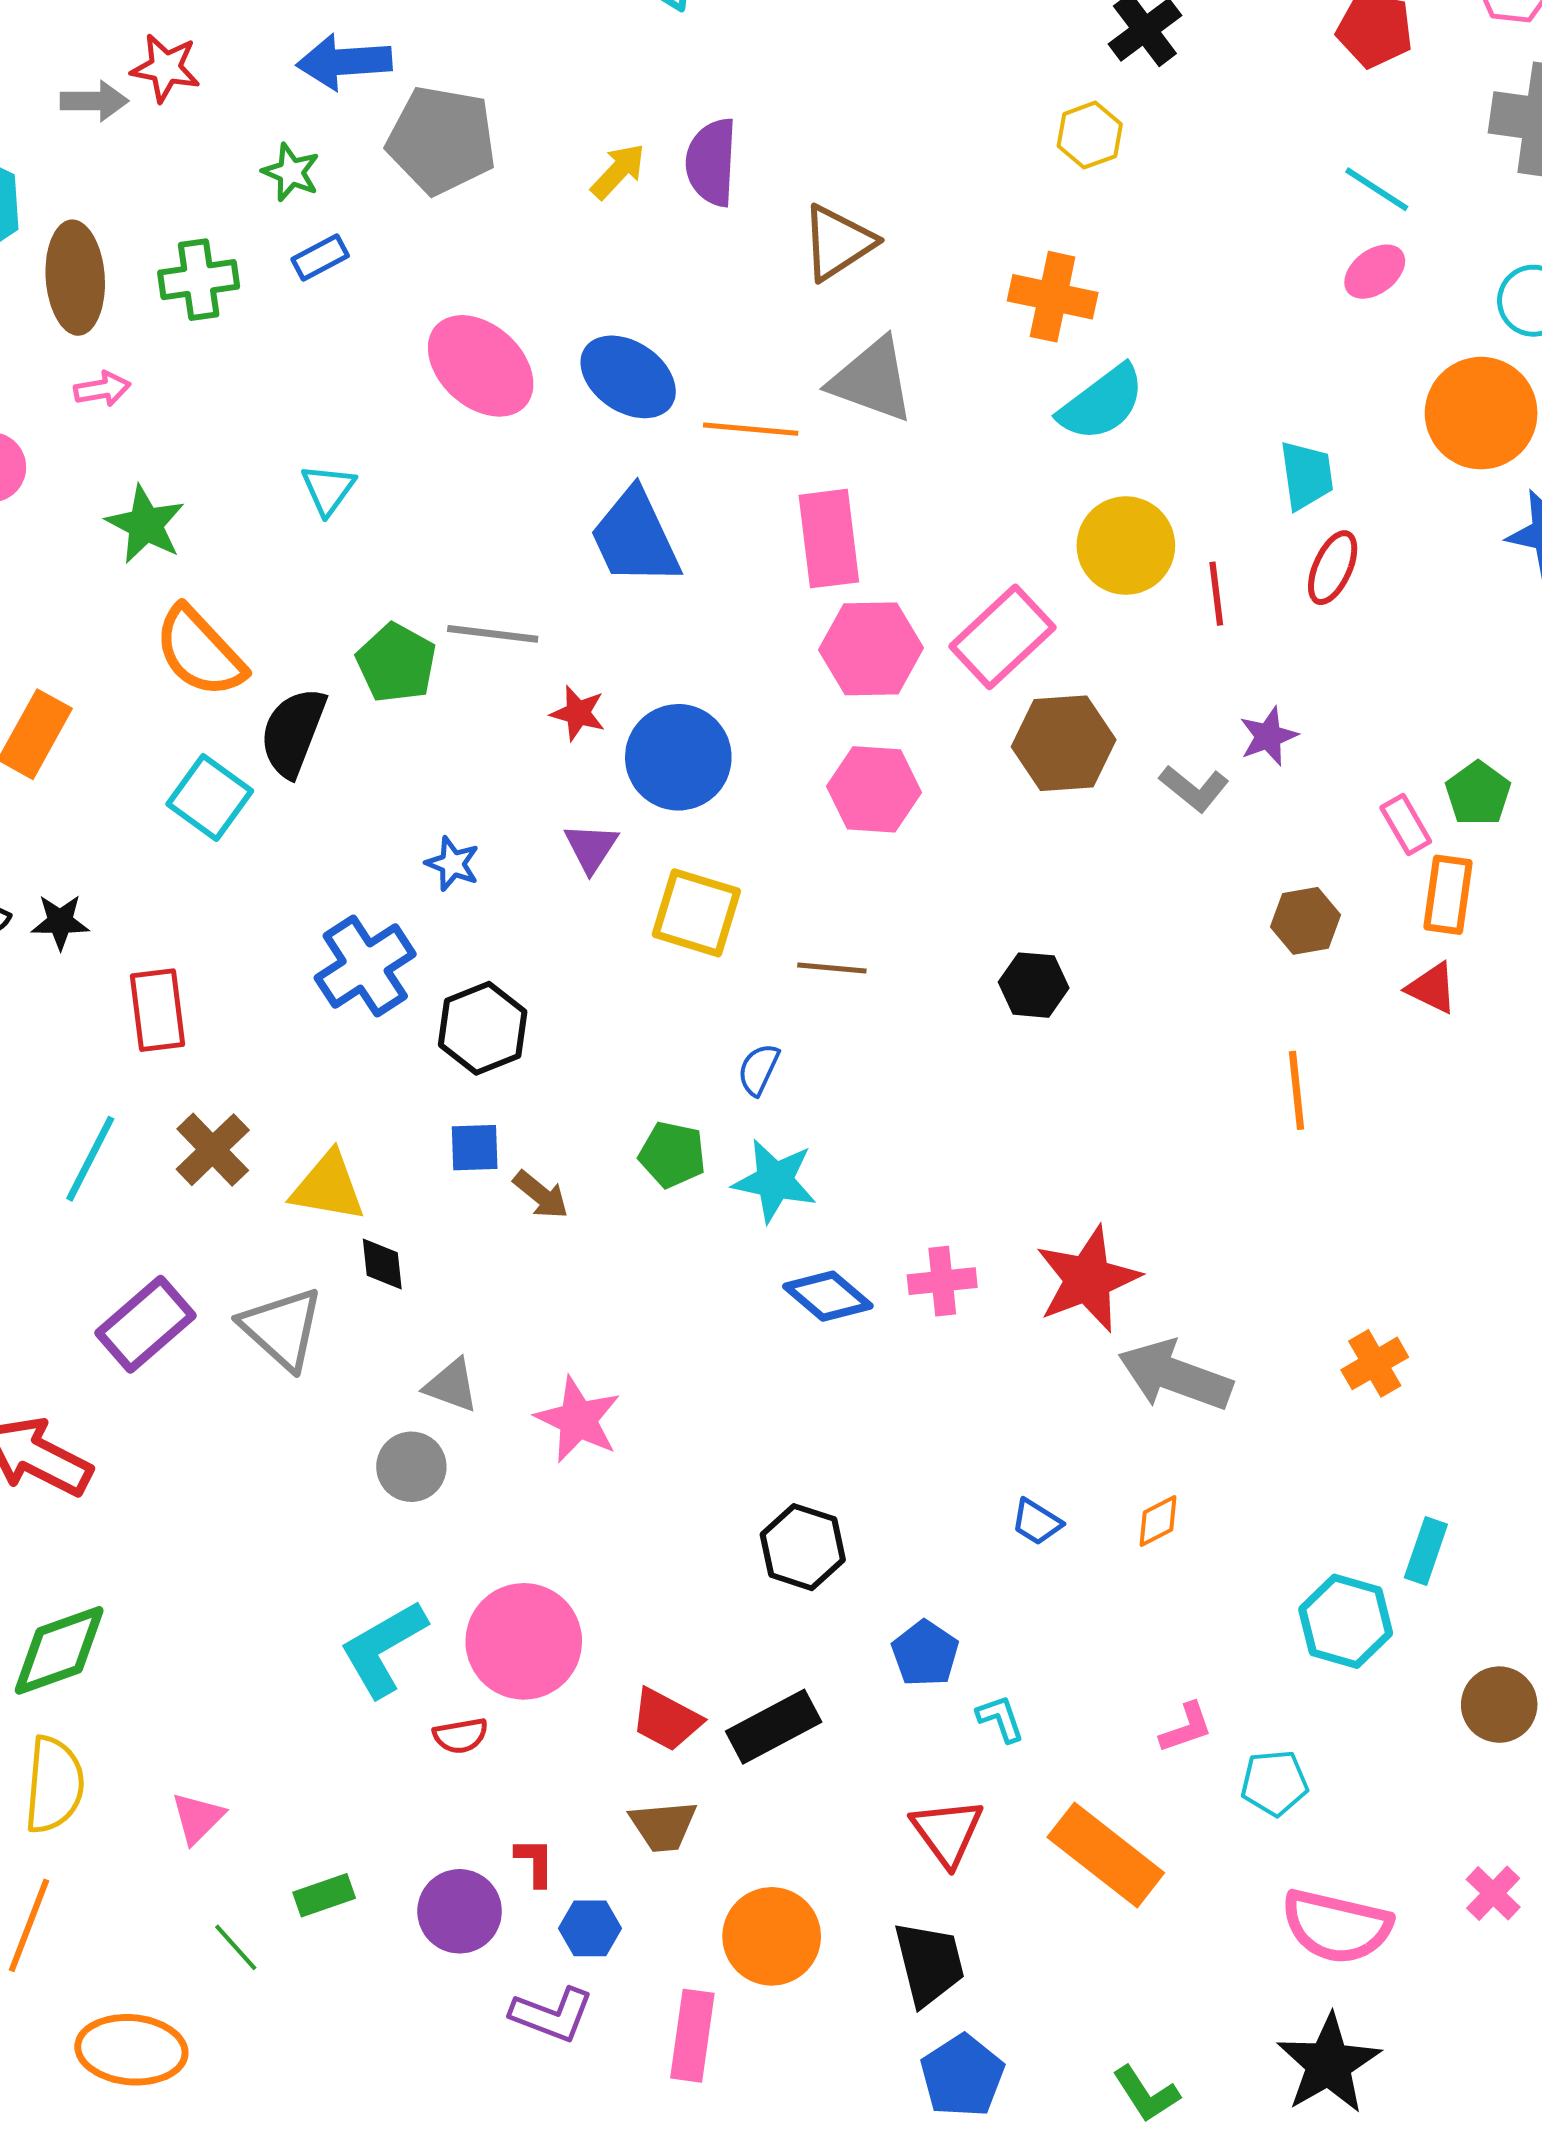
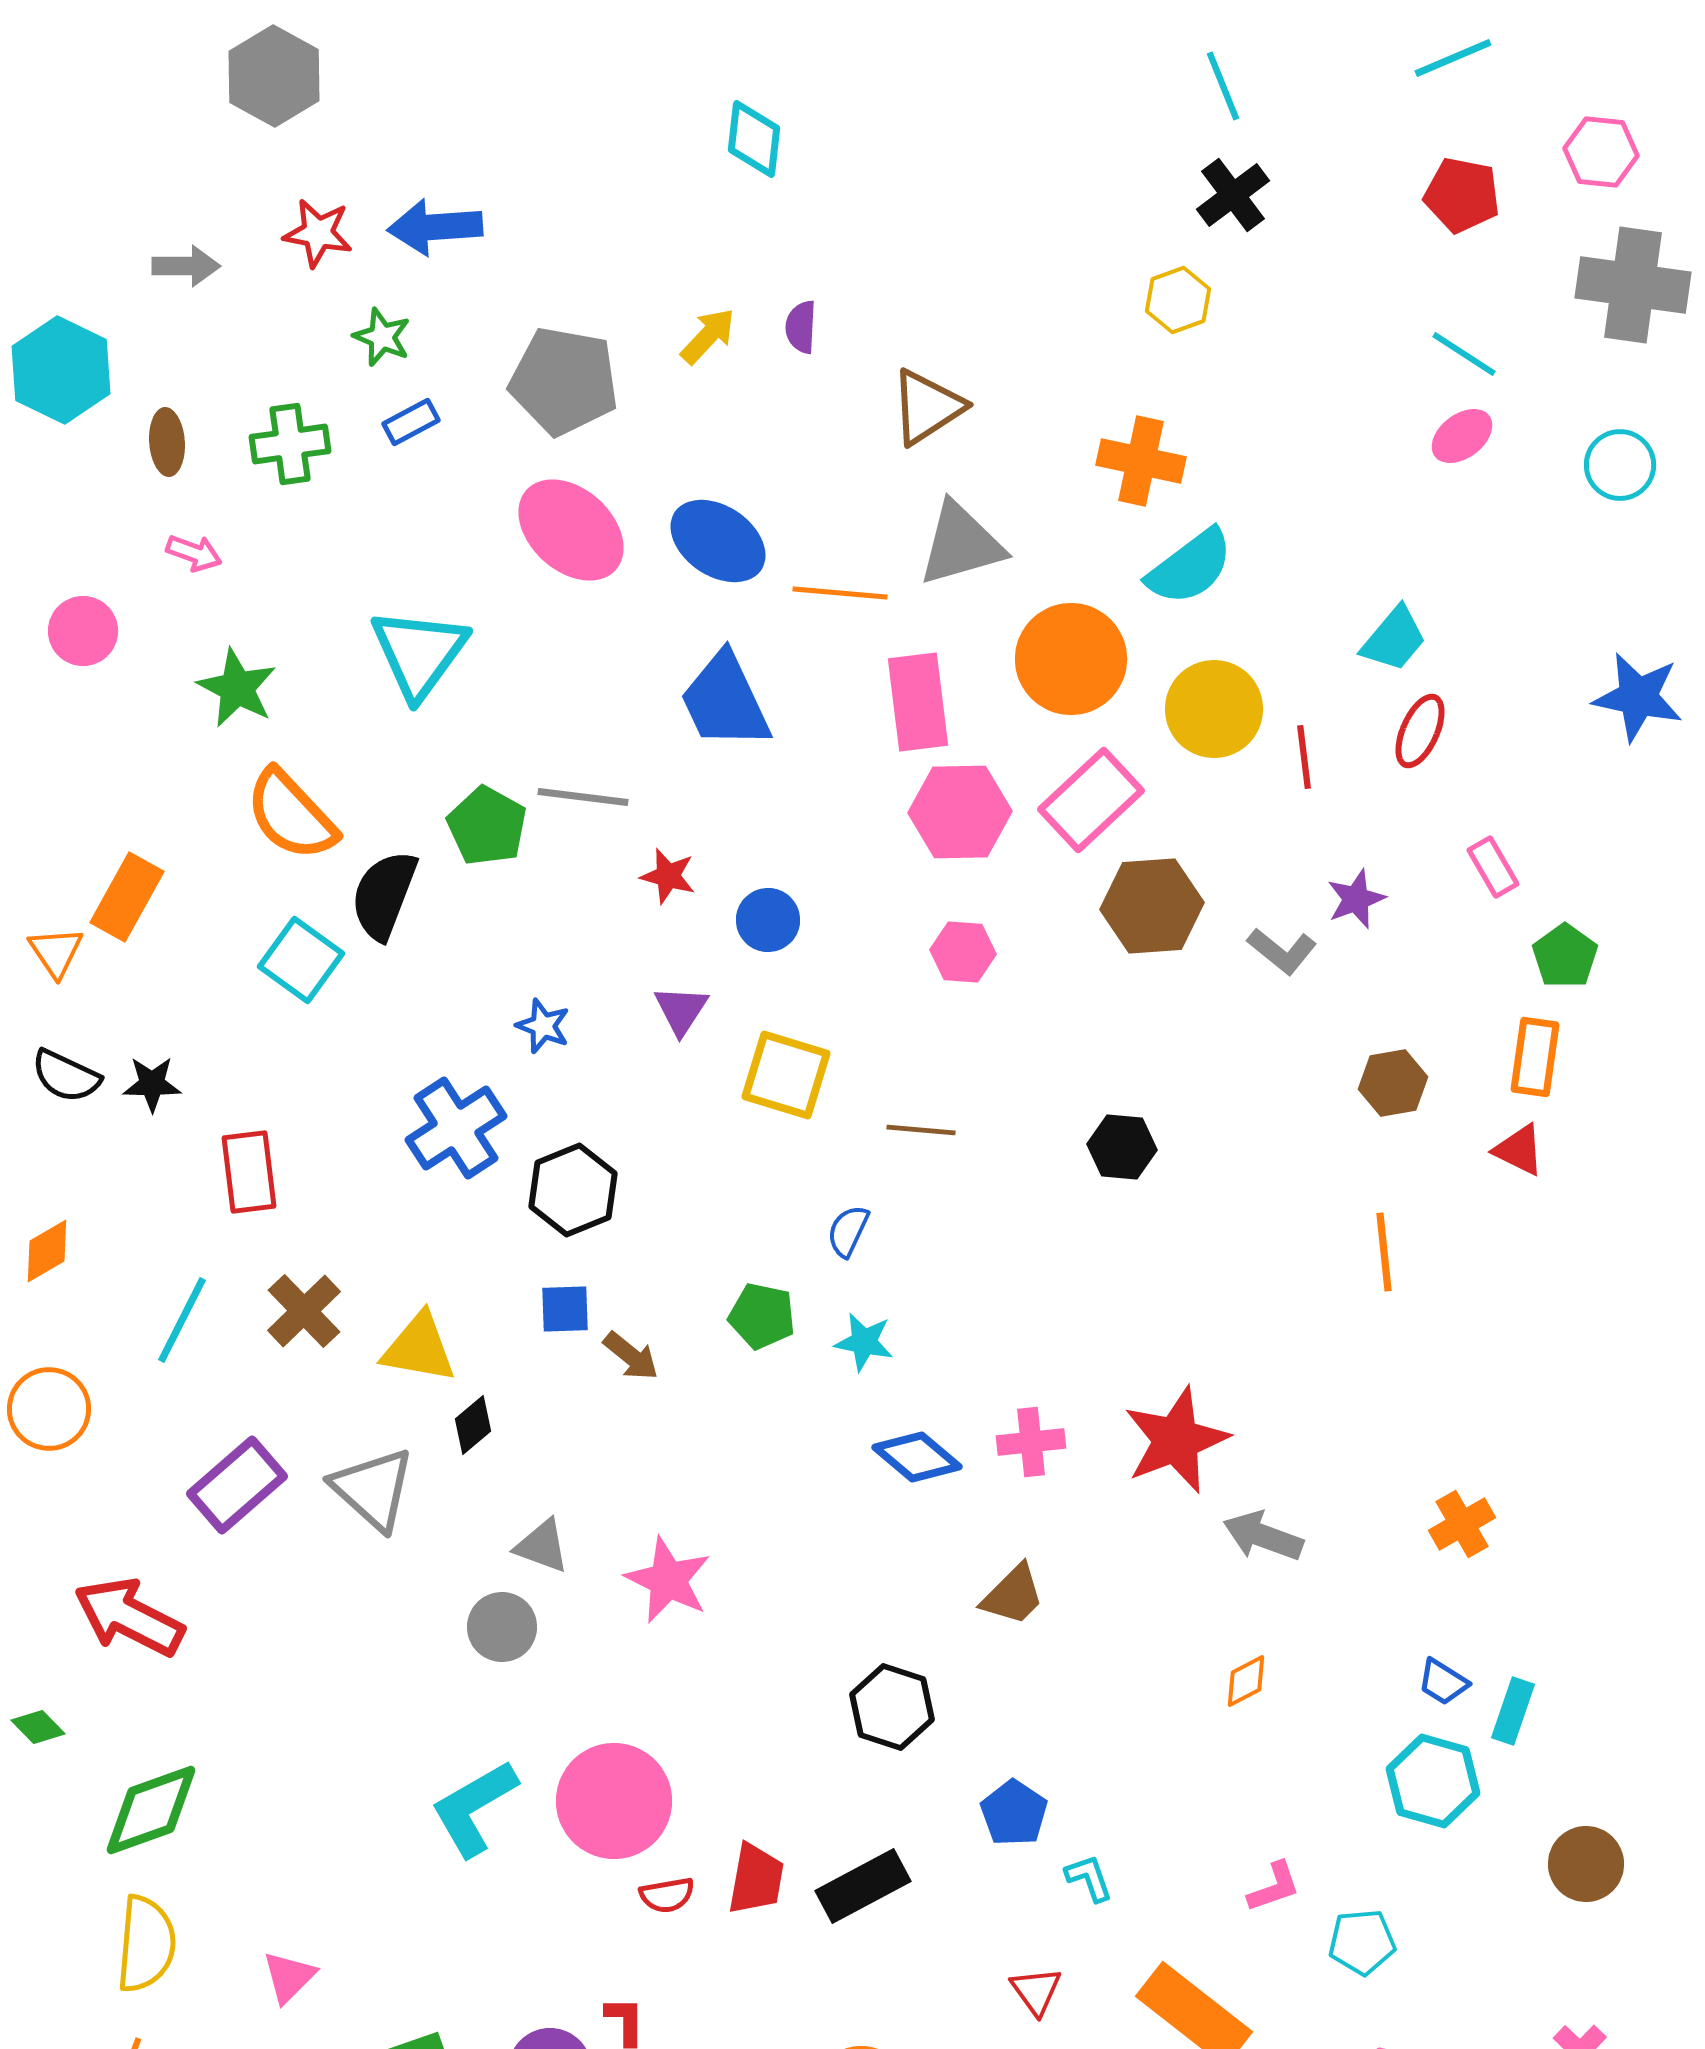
red star: (166, 68) -> (318, 233), moved
gray pentagon: (441, 140) -> (564, 381), moved
purple semicircle: (711, 162) -> (801, 327), size x0.6
brown ellipse: (75, 278) -> (167, 442), size x0.6
gray triangle: (872, 380) -> (961, 544), turned -36
pink arrow: (102, 389) -> (194, 553), turned 30
orange circle: (1481, 413) -> (1071, 659), moved
cyan trapezoid: (1306, 475) -> (1394, 639), turned 48
cyan triangle: (328, 489) -> (419, 653), size x1.8
blue circle: (678, 757) -> (768, 920), size x0.6
pink hexagon: (874, 789) -> (963, 952), size x0.7
pink rectangle: (1406, 825) -> (1493, 867), moved
cyan star: (775, 1181) -> (864, 1342), size x0.7
black diamond: (382, 1264) -> (473, 1425), turned 56
gray arrow: (1175, 1375) -> (1263, 1536), size x0.7
blue trapezoid: (1037, 1522) -> (1443, 1682), moved
red trapezoid: (666, 1720) -> (756, 1879), turned -108
red semicircle: (461, 1736) -> (667, 1895), moved
brown trapezoid: (663, 1826) -> (1013, 1595), moved, turned -40
red triangle: (947, 1832) -> (1036, 1991), size x0.7

